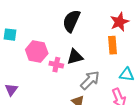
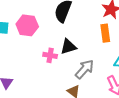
pink hexagon: (37, 51) -> (27, 25), moved

